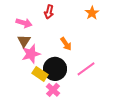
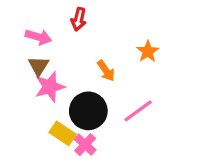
orange star: (92, 13) -> (148, 51), moved
yellow rectangle: (40, 74) -> (63, 133), moved

